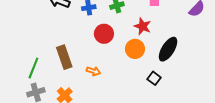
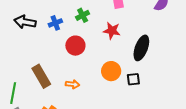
orange circle: (135, 49) -> (111, 71), moved
black square: (154, 78) -> (133, 79), turned -32

